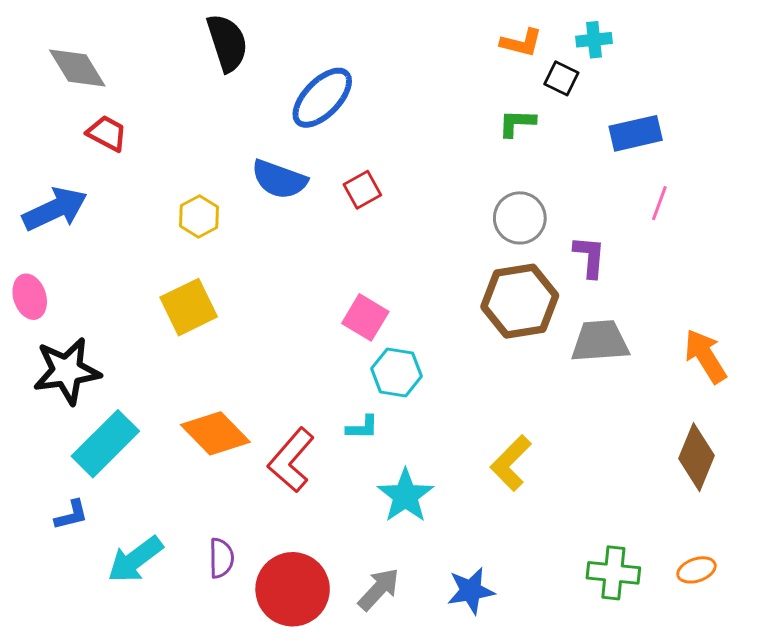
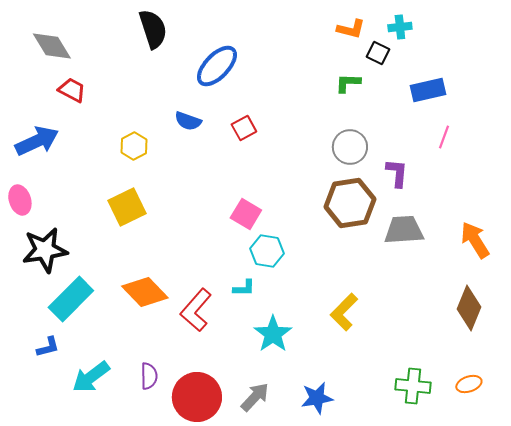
blue semicircle: (279, 179) -> (188, 121), size x0.7

